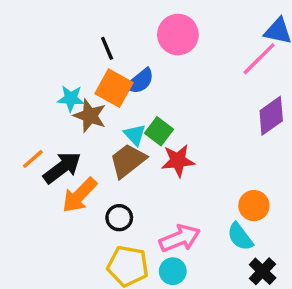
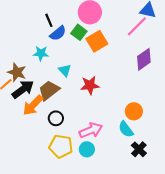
blue semicircle: (140, 81) -> (58, 33), moved
orange square: (114, 88) -> (97, 41), moved, turned 30
cyan star: (71, 98) -> (41, 53), moved
brown star: (90, 116) -> (17, 72), moved
green square: (159, 131) -> (79, 32), moved
brown trapezoid: (128, 161) -> (49, 90), moved

